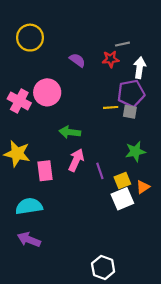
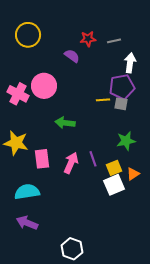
red star: (111, 59) -> (88, 39), moved
pink arrow: (76, 160) -> (71, 163), moved
white hexagon: (103, 267) -> (72, 249), moved

